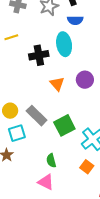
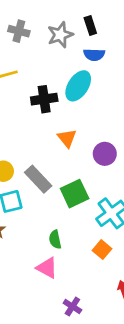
cyan ellipse: (64, 44) -> (78, 86), turned 40
purple circle: (85, 80) -> (105, 154), moved

